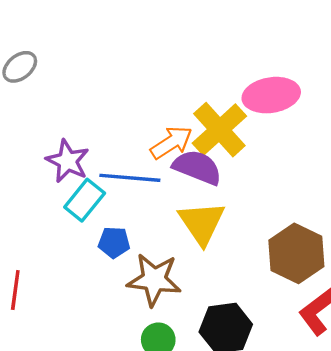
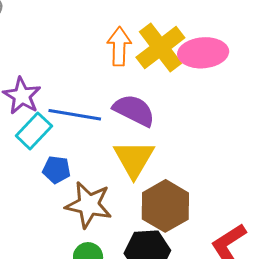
yellow cross: (219, 130) -> (160, 48), moved
orange arrow: (171, 143) -> (119, 46), moved, turned -60
brown hexagon: (296, 253) -> (165, 206), moved

